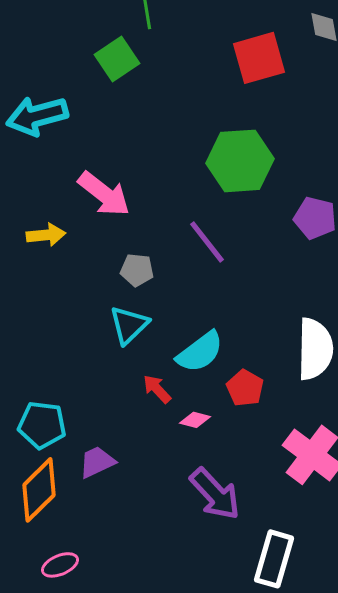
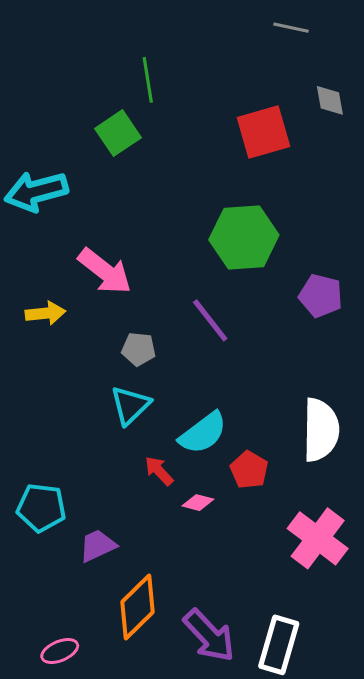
orange diamond: (39, 490) -> (138, 607), moved
purple arrow: (215, 494) -> (209, 636), moved

